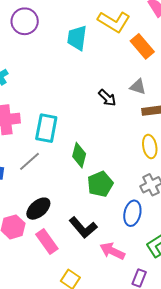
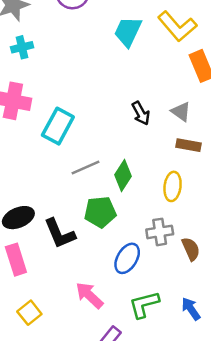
green diamond: (79, 155) -> (123, 175), moved
gray line: (30, 161) -> (86, 168), moved
black L-shape: (83, 227) -> (60, 234), moved

